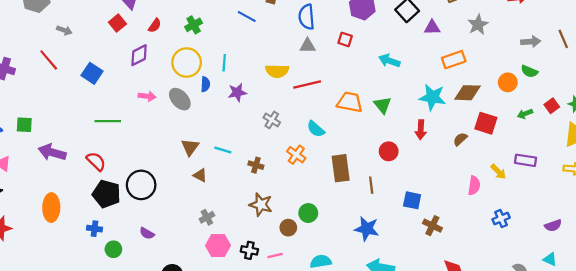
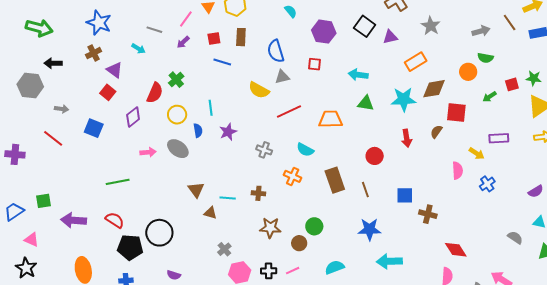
red semicircle: (155, 25) -> (155, 93), moved, size x1.5
yellow circle: (187, 63) -> (177, 115), size x0.7
yellow semicircle: (277, 71) -> (259, 90), moved, turned 40
blue square: (92, 73) -> (94, 128), moved
green triangle: (383, 105) -> (366, 103), moved, turned -30
red square: (552, 106) -> (512, 84), turned 32
red arrow: (421, 130) -> (407, 138), moved
cyan line: (223, 150) -> (228, 198), moved
blue cross: (501, 219) -> (487, 184), moved

